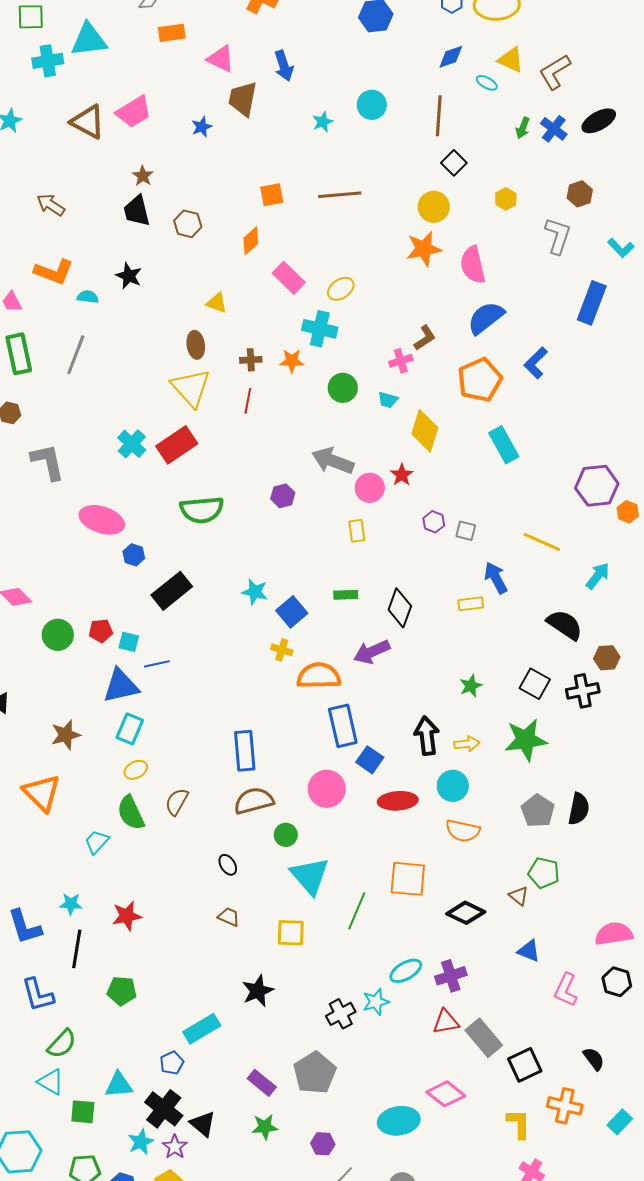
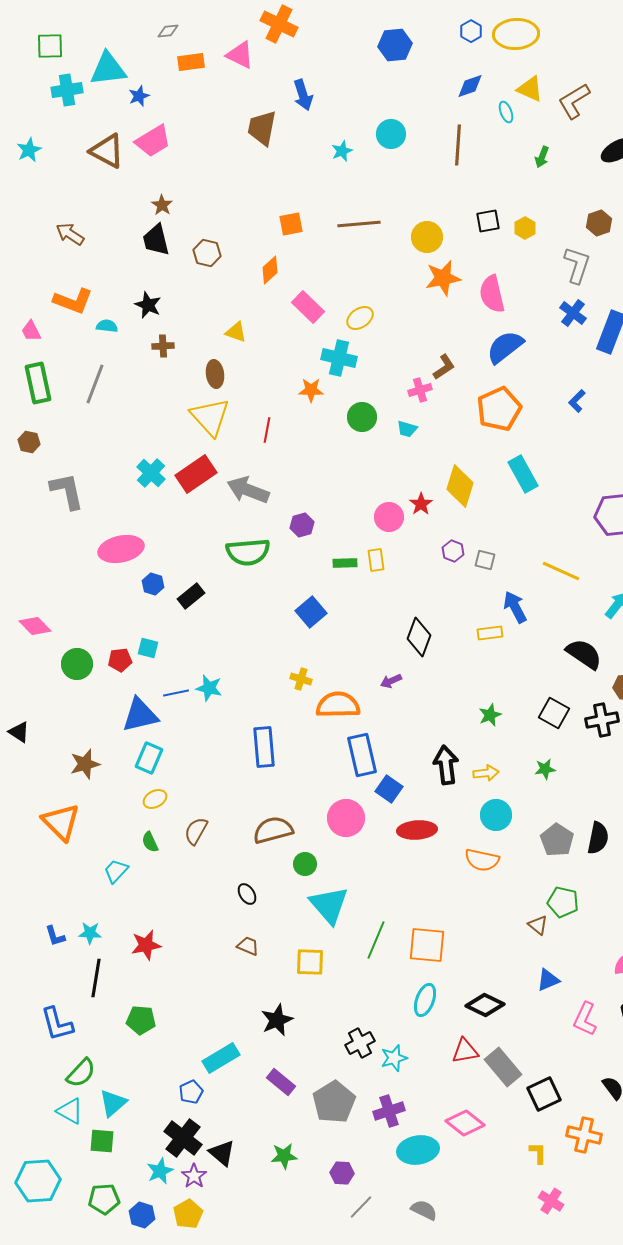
pink triangle: (221, 59) -> (240, 55), moved
cyan ellipse: (487, 83) -> (506, 112), turned 40
blue star: (202, 127) -> (139, 96), moved
blue cross: (554, 129) -> (573, 313), moved
black square: (454, 163) -> (488, 221), moved, turned 35
yellow circle: (434, 207) -> (427, 237), moved
brown cross: (251, 360) -> (163, 346), moved
blue L-shape: (536, 363) -> (577, 401), moved, size x0.7
yellow diamond: (425, 431) -> (460, 486), moved
gray arrow: (333, 461) -> (248, 490), moved
green semicircle: (202, 510) -> (248, 552), moved
pink ellipse: (102, 520) -> (121, 549), turned -30
black rectangle: (172, 591) -> (191, 596), moved, size x0.7
cyan star: (255, 592) -> (209, 688), moved
green rectangle: (346, 595) -> (345, 563), moved
blue square: (292, 612) -> (311, 612), moved
cyan square: (129, 642) -> (148, 648), moved
purple arrow: (372, 652) -> (391, 681), size x0.6
green star: (526, 740) -> (545, 769), size x0.5
blue rectangle: (245, 751) -> (264, 747), moved
cyan circle: (453, 786) -> (496, 815), moved
green semicircle: (131, 813) -> (150, 842), size x0.6
orange square: (408, 879) -> (427, 945), moved
black diamond: (466, 913) -> (485, 1005), moved
blue L-shape: (25, 927) -> (55, 936), moved, size x0.6
blue triangle: (529, 951) -> (548, 980), turned -45
cyan ellipse: (406, 971) -> (425, 1000), turned -40
purple cross: (451, 976) -> (389, 1111), moved
cyan star: (376, 1002) -> (394, 1058), moved
purple rectangle: (262, 1083) -> (281, 1082), moved
cyan triangle: (119, 1085) -> (113, 1103), moved, turned -36
yellow L-shape: (519, 1124) -> (538, 1153), size x0.7

